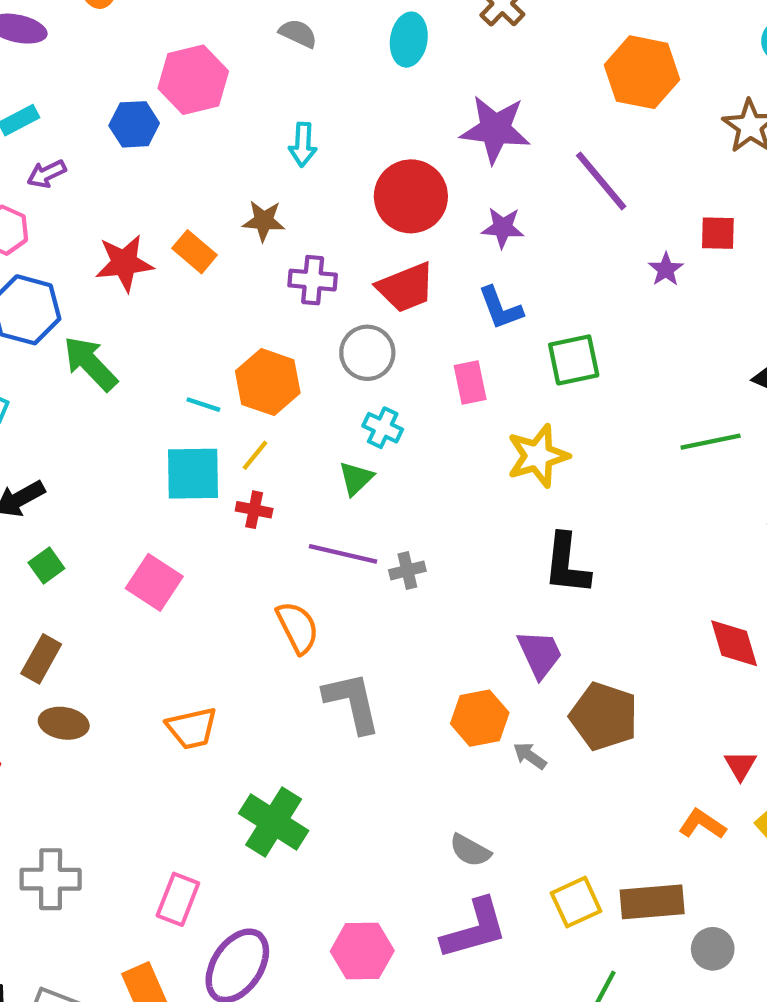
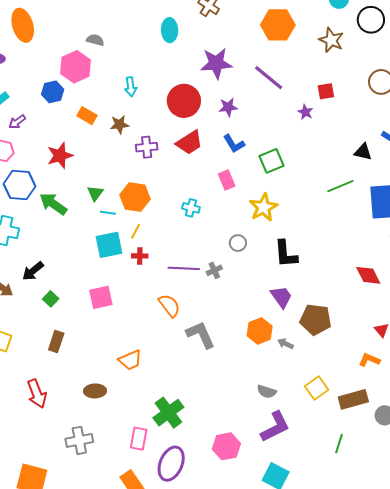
gray semicircle: (298, 33) -> (95, 40), moved
orange rectangle: (195, 252) -> (87, 116), moved
gray circle: (367, 353) -> (238, 243), moved, size x0.7
green triangle: (356, 478) -> (95, 193), moved
pink square: (154, 582) -> (101, 297), turned -35
brown ellipse: (64, 723) -> (95, 391), moved
green cross: (274, 822) -> (168, 413), moved, turned 32
yellow square: (576, 902) -> (317, 388), moved

